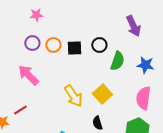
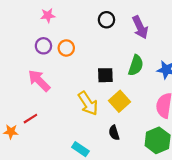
purple arrow: (133, 26) -> (140, 27), moved
black circle: (99, 45) -> (106, 20), moved
black square: (74, 48) -> (105, 75), moved

